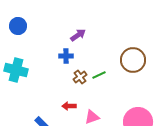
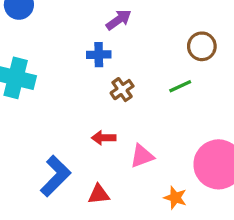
brown circle: (133, 60) -> (202, 46), moved, size x0.7
green line: (99, 75) -> (180, 86), moved

